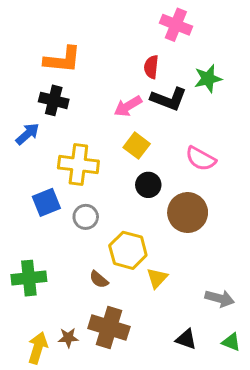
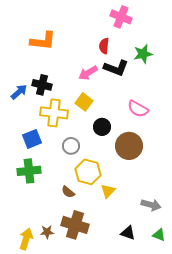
black cross: (54, 100) -> (42, 85), moved
yellow square: (137, 146) -> (84, 102), moved
gray circle: (86, 217) -> (71, 146), moved
green cross: (29, 278) -> (29, 171), moved

